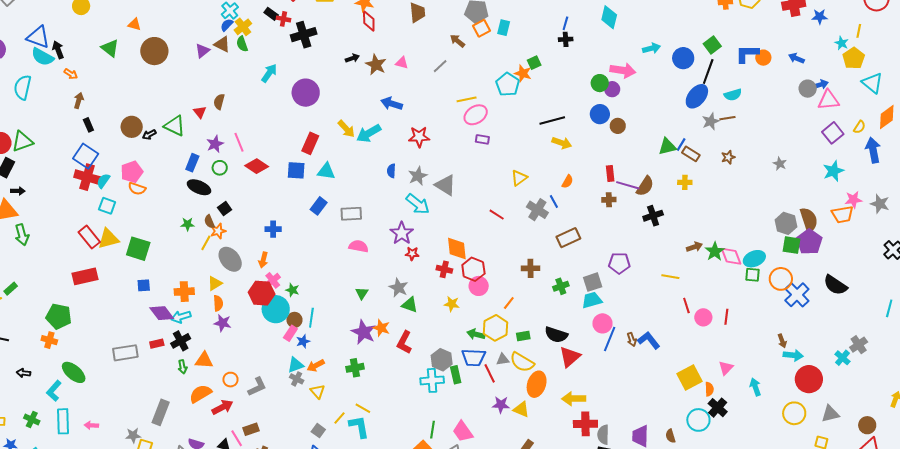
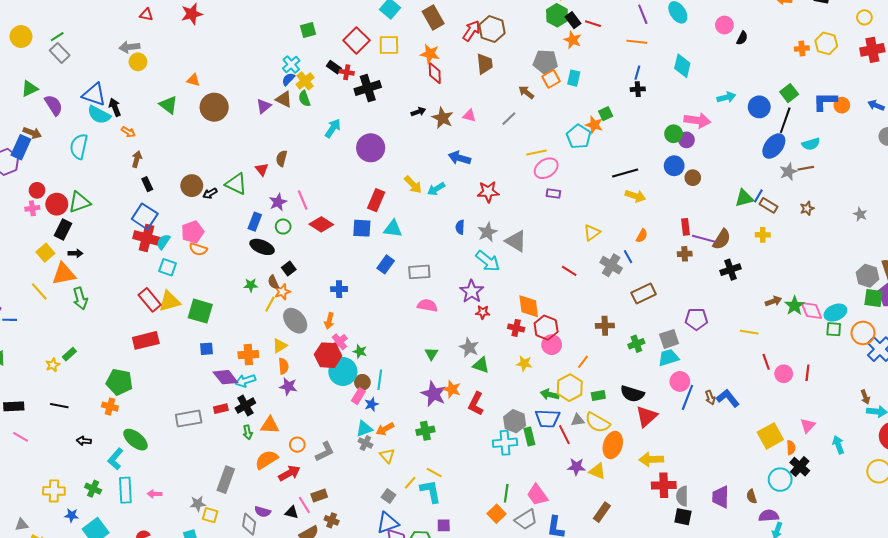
cyan arrow: (369, 133) -> (436, 189), size x0.7

